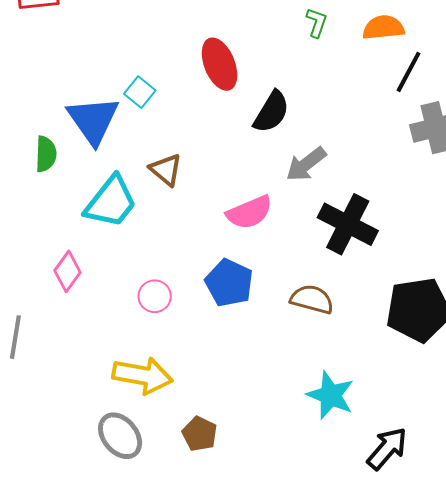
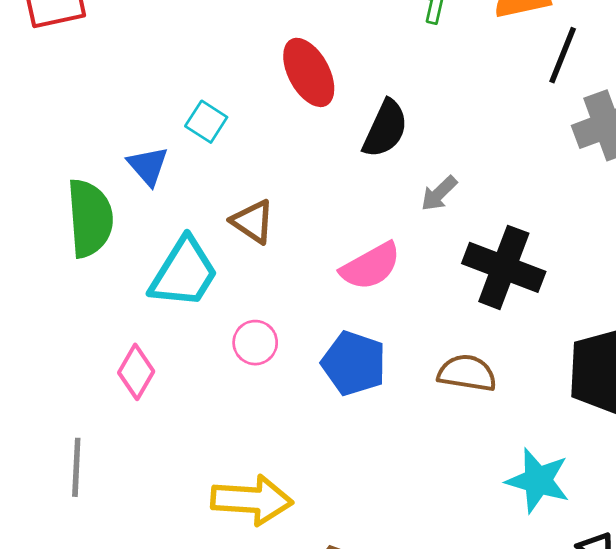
blue triangle: (93, 120) -> (148, 166), size x0.6
green semicircle: (46, 154) -> (90, 218), size x1.6
gray arrow: (306, 164) -> (439, 193), size x0.7
pink circle: (155, 296) -> (255, 343), moved
cyan star: (331, 395) -> (538, 481), moved

